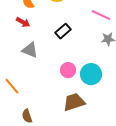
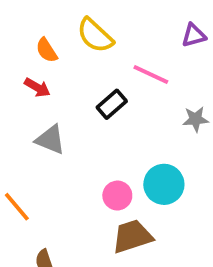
pink line: (101, 15) -> (151, 74), moved
pink circle: (68, 70) -> (117, 196), moved

